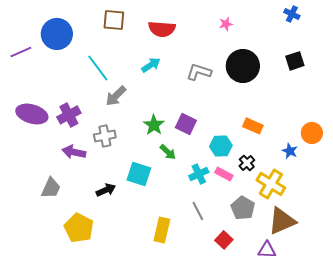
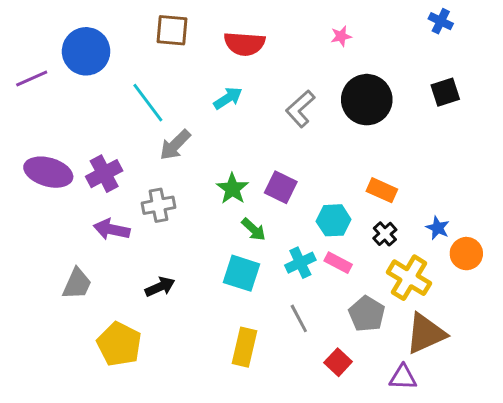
gray L-shape: (199, 72) -> (300, 109), turned -60
orange circle: (312, 133) -> (466, 254), moved
black cross: (247, 163) -> (385, 234), moved
cyan square: (139, 174) -> (241, 273), moved

